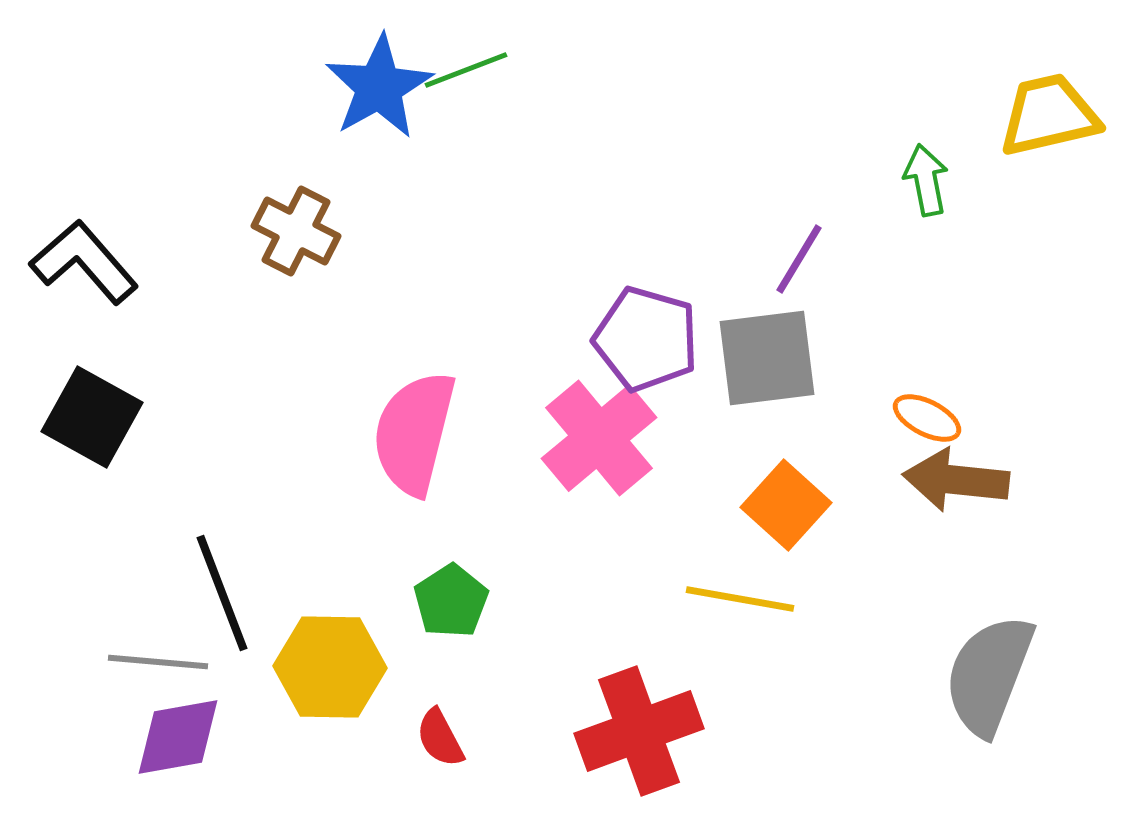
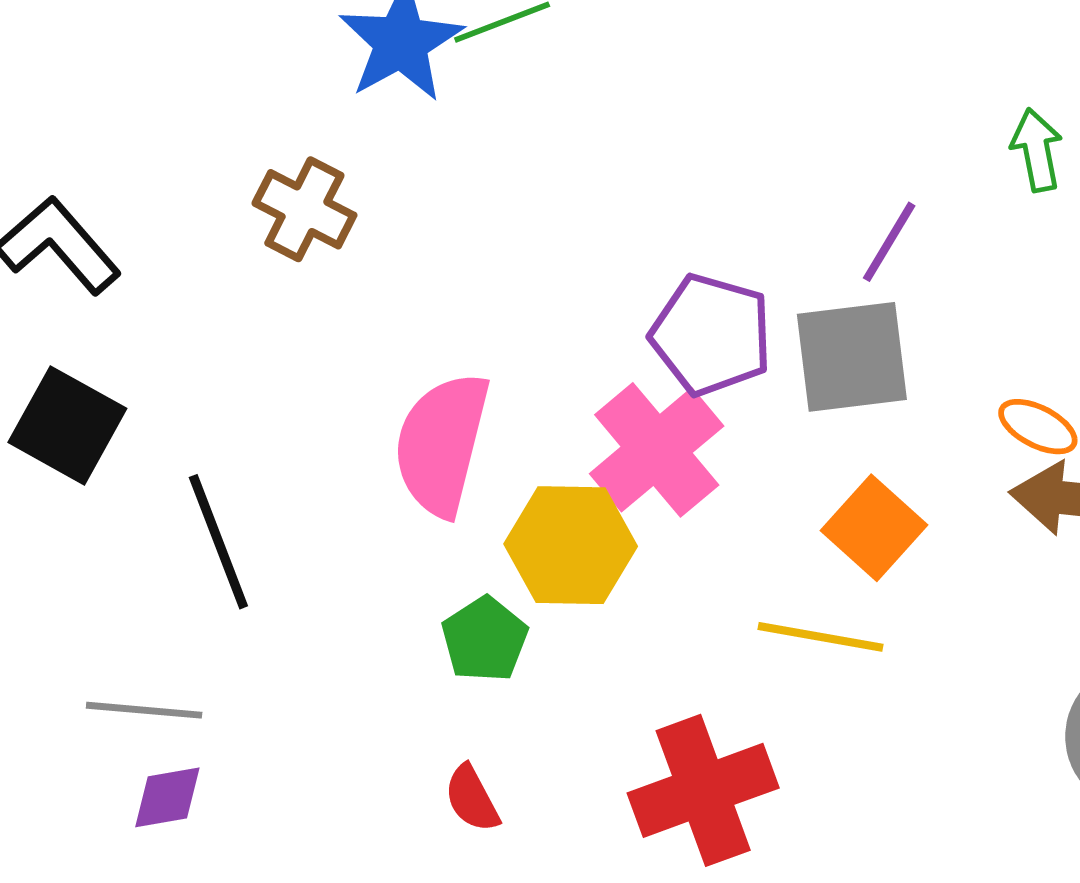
black line: (222, 593) -> (218, 542), moved
yellow hexagon: (330, 667) -> (571, 545), moved
purple diamond: (178, 737) -> (167, 797), size x0.7

